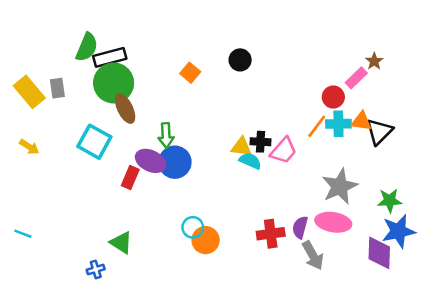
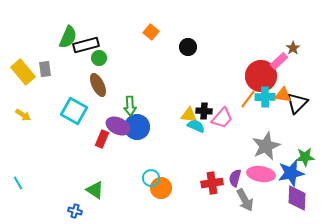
orange square: (190, 73) -> (151, 32), moved
green circle: (114, 83) -> (99, 58), moved, size x0.5
red circle: (333, 97) -> (261, 76), size x1.8
blue star: (398, 231) -> (291, 173), moved
cyan line: (23, 234) -> (18, 183), turned 40
blue cross: (96, 269) -> (75, 211), turned 32

